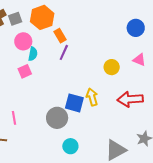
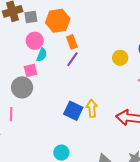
yellow circle: (112, 67) -> (120, 58), moved
gray circle: (57, 118) -> (22, 87), moved

